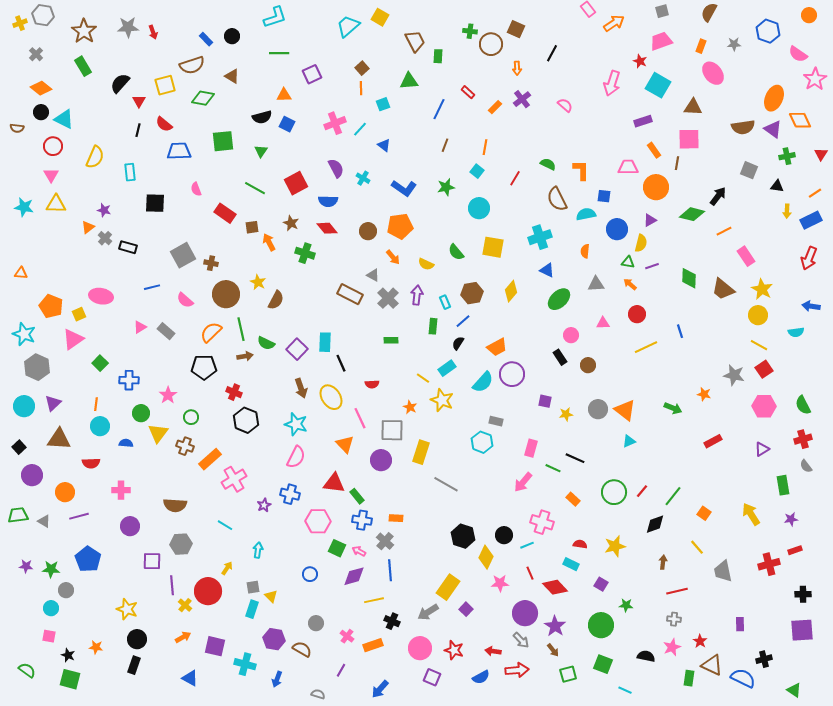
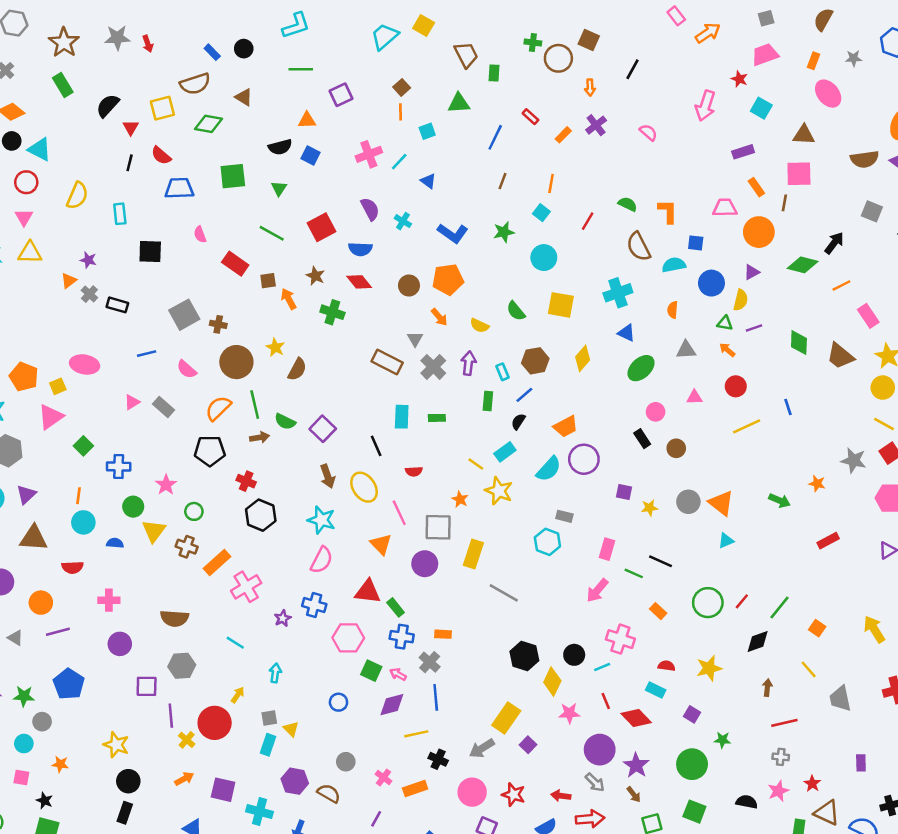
cyan square: (658, 85) -> (761, 108), size x0.7
gray triangle: (373, 275) -> (415, 339), turned 32
cyan rectangle: (325, 342) -> (402, 417), moved
orange star: (96, 647) -> (60, 764), moved

